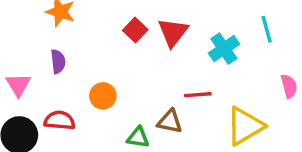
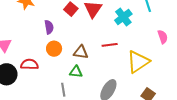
purple semicircle: (58, 61) -> (49, 27), moved
brown triangle: (170, 122) -> (81, 52), moved

